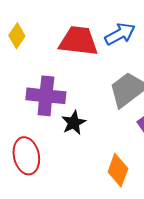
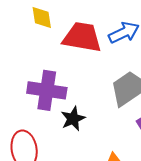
yellow diamond: (17, 36) -> (42, 17), moved, turned -45

